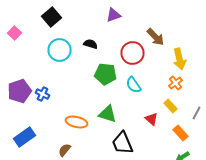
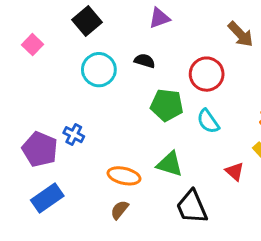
purple triangle: (114, 15) -> (159, 18), moved
brown arrow: (156, 37) -> (241, 34), moved
purple pentagon: (20, 91) -> (40, 149), moved, turned -30
brown semicircle: (64, 150) -> (120, 210), moved

